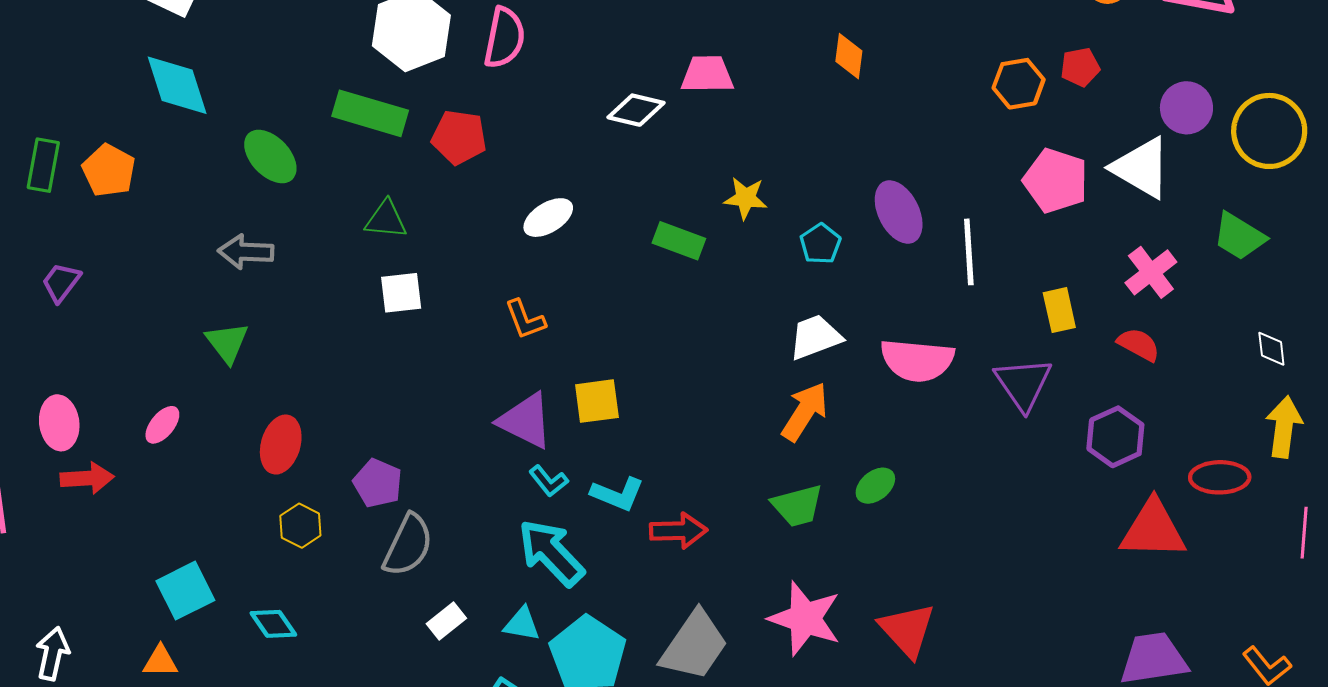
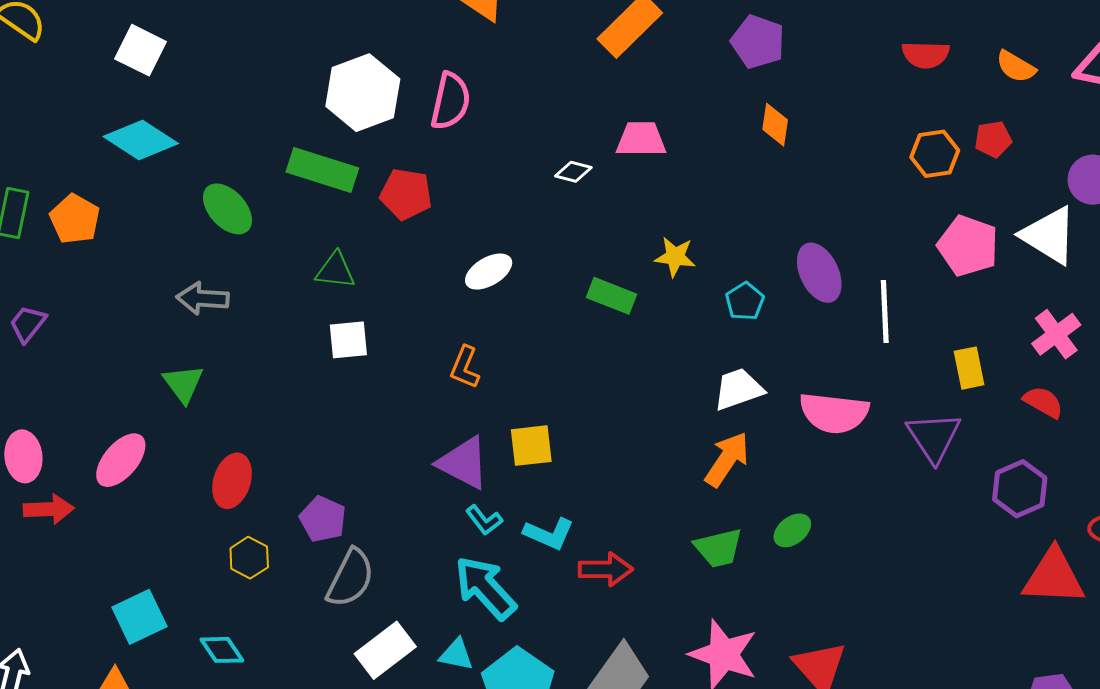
cyan diamond: (177, 85) -> (141, 140), turned -40
white diamond: (636, 110) -> (573, 172), size x0.7
orange L-shape: (525, 319) -> (465, 367), turned 42
pink ellipse: (162, 425) -> (121, 460), size x1.5
white rectangle: (446, 621) -> (385, 650), size x1.6

